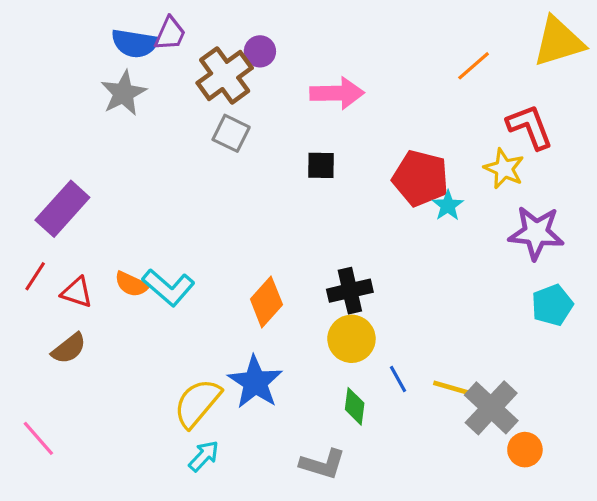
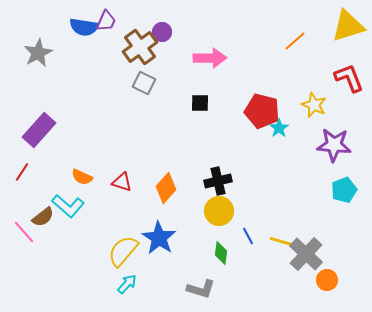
gray star: (123, 93) -> (38, 53), moved
red L-shape: (530, 127) -> (349, 78), moved
cyan L-shape: (168, 287) -> (68, 206), moved
red triangle: (77, 292) -> (122, 182), moved
pink line: (38, 438) -> (24, 232), moved

